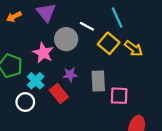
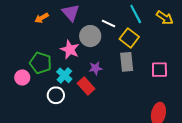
yellow arrow: (134, 48) -> (165, 18), moved
gray rectangle: (98, 81) -> (127, 62), moved
pink square: (119, 96) -> (159, 70), moved

